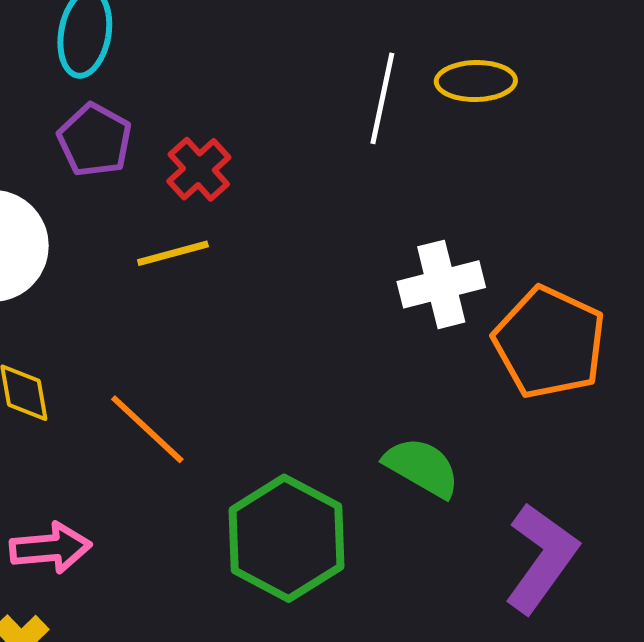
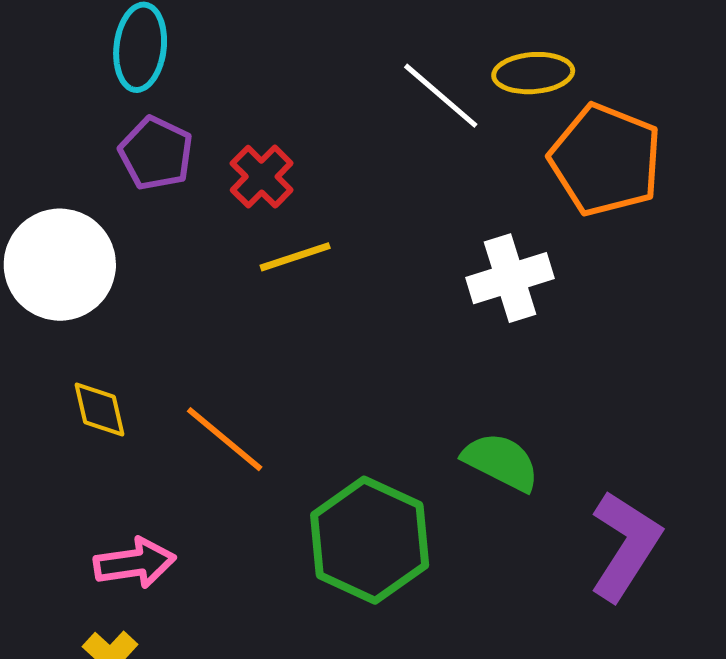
white line: (382, 98) -> (441, 96), turned -58
yellow line: (173, 253) -> (295, 257), moved
orange pentagon: (549, 342) -> (605, 160), moved

